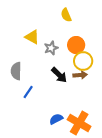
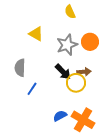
orange circle: (76, 45) -> (90, 42), moved
gray star: (51, 48) -> (67, 45), moved, size x1.5
yellow circle: (83, 61) -> (76, 83), moved

